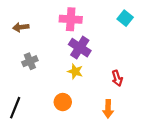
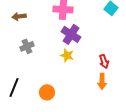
orange circle: (63, 102) -> (47, 92), moved
orange arrow: (108, 109) -> (102, 81), moved

